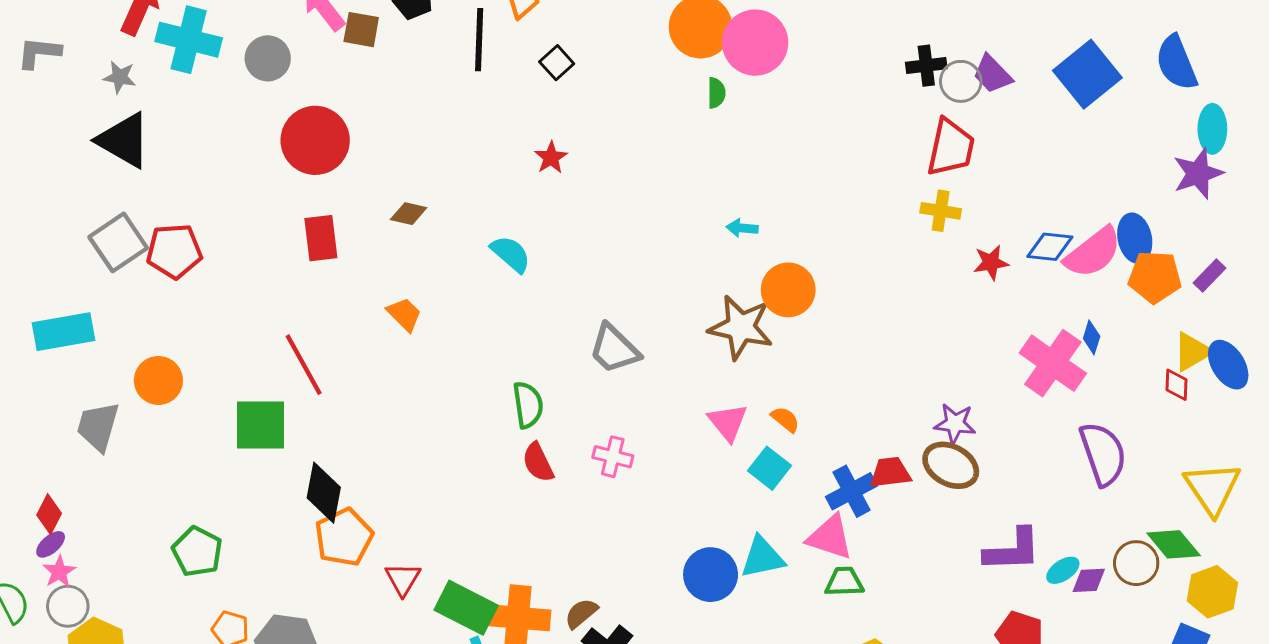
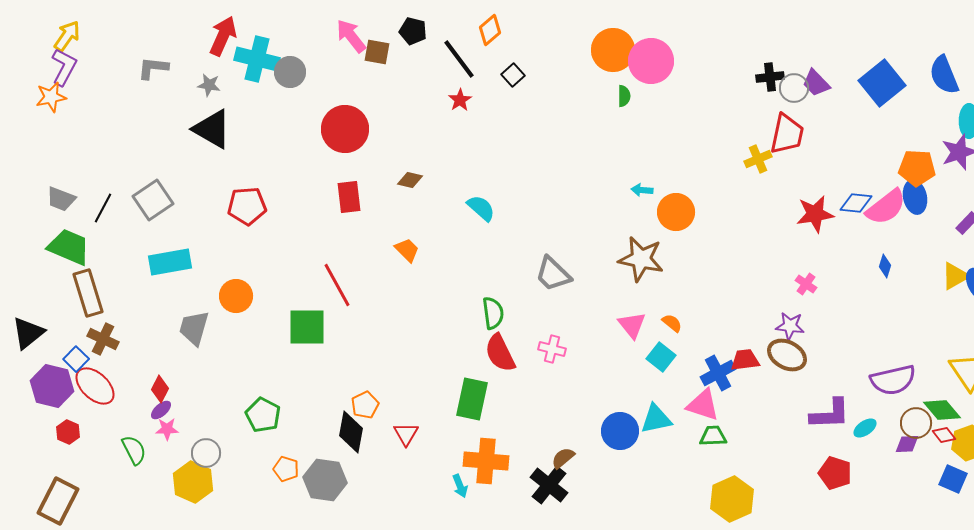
black line: (479, 40) -> (459, 59), turned -39
gray circle: (268, 58) -> (290, 72), moved
red star: (551, 158) -> (460, 100), moved
yellow cross: (941, 211) -> (758, 159), moved, turned -32
gray square: (118, 242) -> (153, 200), moved
red star: (991, 263) -> (815, 214), size x1.5
orange pentagon: (1155, 277) -> (917, 168), moved
orange circle: (788, 290) -> (676, 212), moved
pink cross: (1053, 363) -> (806, 284), moved, size x0.5
red diamond: (1176, 385) -> (944, 435), moved, turned -40
purple semicircle: (1103, 454) -> (893, 380), moved, turned 96
red semicircle: (538, 462) -> (500, 353), size x1.4
black diamond: (324, 493) -> (351, 432), moved
orange pentagon: (344, 537) -> (365, 405), size x0.7
pink star: (59, 572) -> (167, 429), turned 30
purple diamond: (1089, 580) -> (907, 444), moved
gray circle: (68, 606) -> (206, 453), moved
green rectangle: (466, 608) -> (472, 399), moved, turned 75
brown semicircle: (581, 613) -> (563, 458), moved

